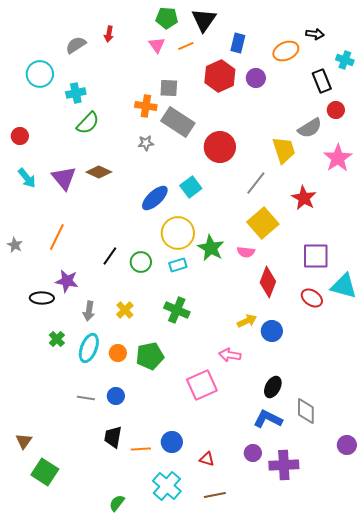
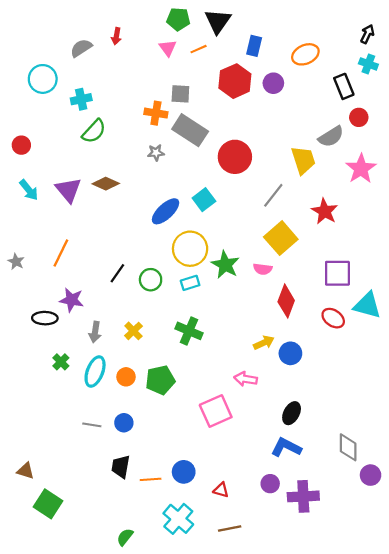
black arrow: (315, 34) -> (367, 34), moved, turned -72
gray diamond: (306, 411) -> (348, 447), moved
brown triangle: (24, 441) -> (26, 471), turned -48

